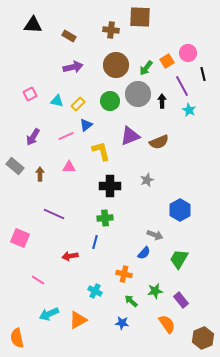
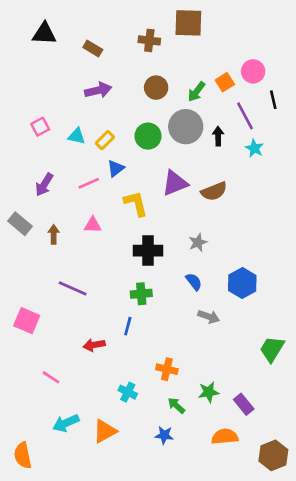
brown circle: (116, 65) -> (156, 88), size x0.7
blue semicircle: (144, 253) -> (194, 282), moved, turned -80
green trapezoid: (179, 259) -> (272, 349), moved
orange semicircle: (167, 324) -> (225, 437), turned -60

